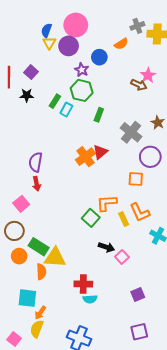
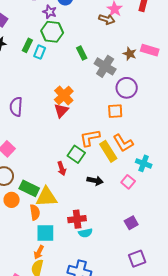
green rectangle: (99, 115) -> (82, 53), moved, turned -40
red triangle: (100, 152) -> (61, 111), moved
red arrow: (37, 184) -> (62, 169), moved
yellow rectangle: (124, 219) -> (108, 151), size x1.5
pink square: (122, 257) -> (128, 182), moved
cyan square: (27, 298) -> (45, 233), moved

